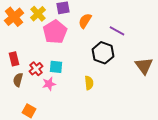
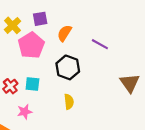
black hexagon: (103, 53) -> (68, 67), moved
pink star: (49, 84) -> (25, 112), moved

